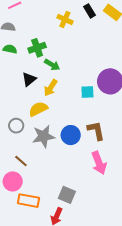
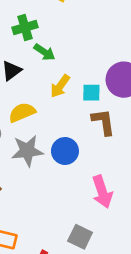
yellow arrow: (51, 88) -> (60, 86), moved
brown L-shape: (96, 131) -> (103, 122), moved
gray square: (67, 195) -> (80, 237), moved

